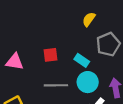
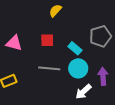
yellow semicircle: (89, 19) -> (55, 11), moved

